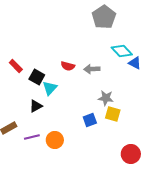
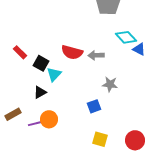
red semicircle: (68, 66) -> (72, 52), size x1.5
yellow square: (113, 114) -> (100, 139), moved
orange circle: (55, 140) -> (49, 119), moved

